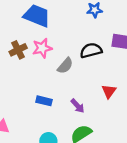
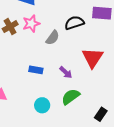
red triangle: (109, 91) -> (93, 58), size x1.6

